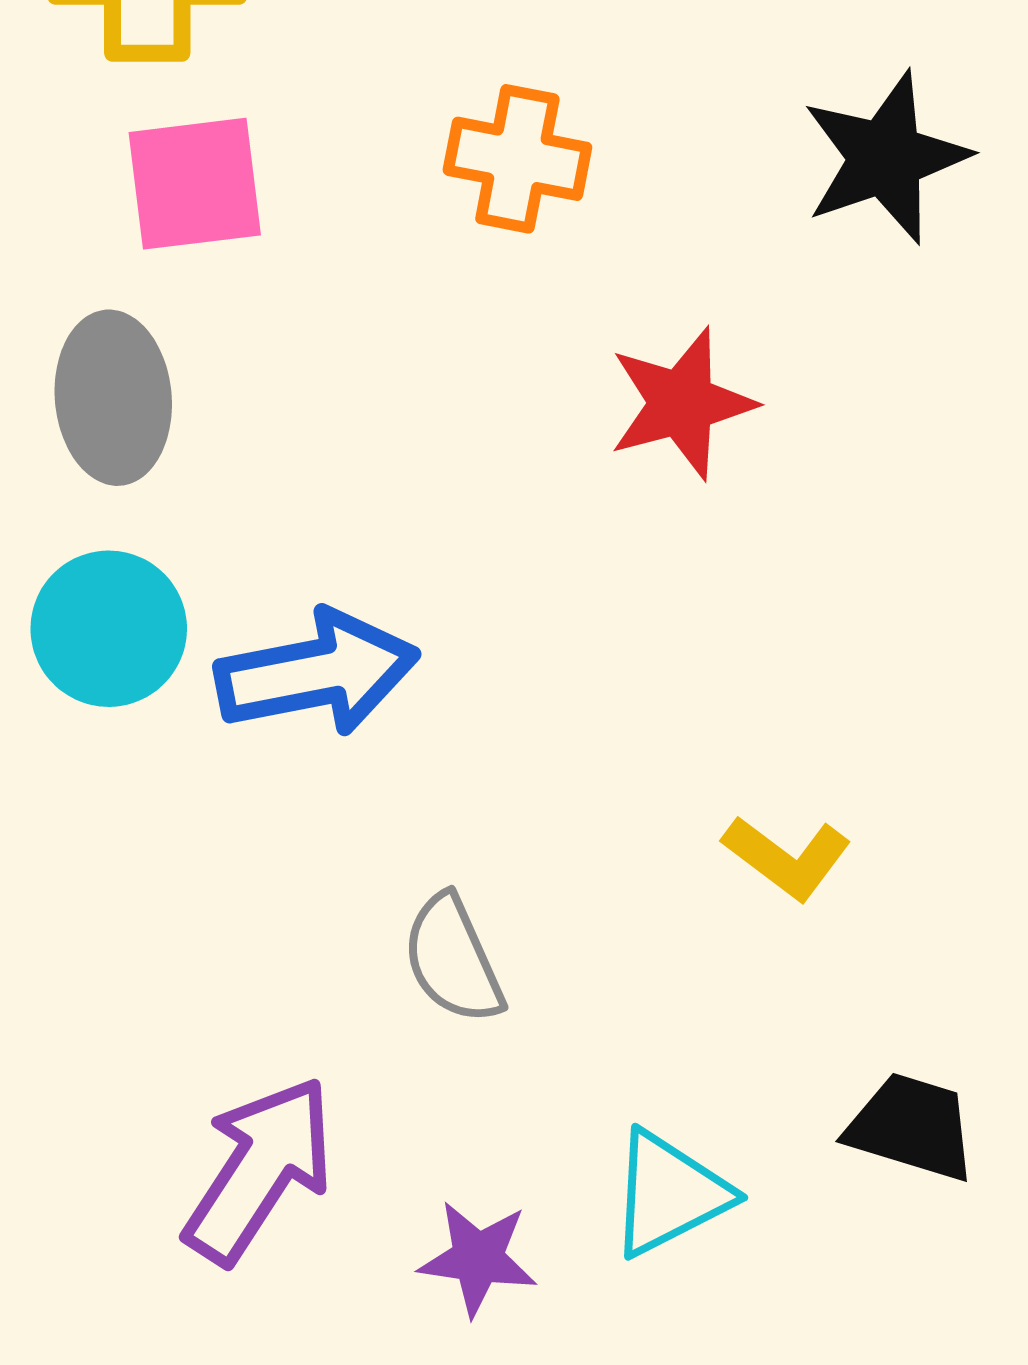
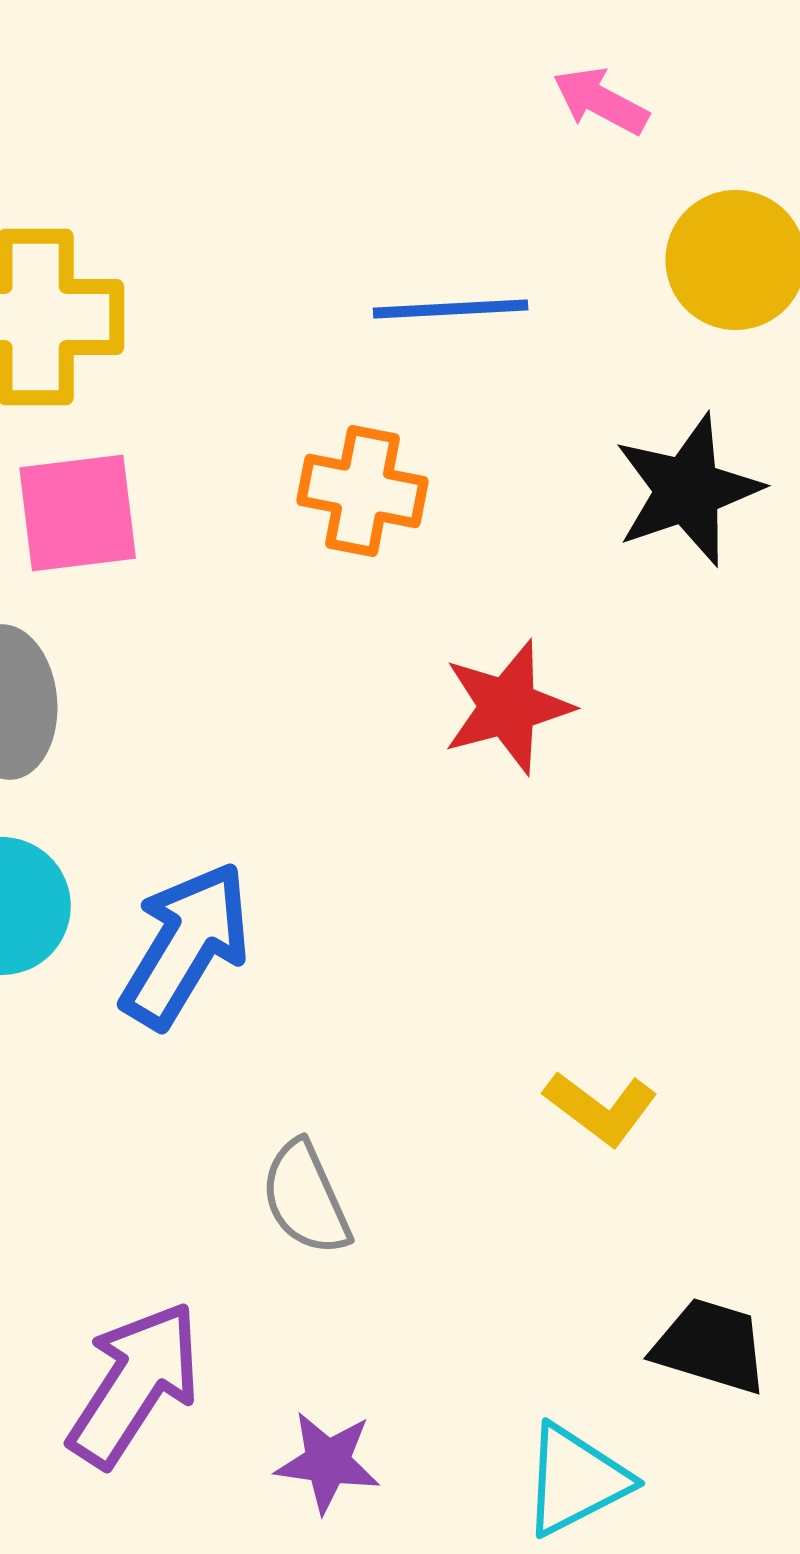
blue arrow: (317, 673) -> (186, 945), turned -48
cyan triangle: (669, 1194) -> (576, 1480), moved

